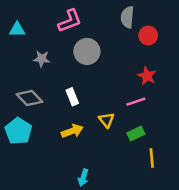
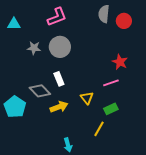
red circle: (148, 36) -> (124, 21), moved
gray circle: (87, 51) -> (60, 47), moved
gray diamond: (29, 98) -> (40, 91), moved
yellow line: (152, 158) -> (99, 129), moved, turned 35
cyan arrow: (83, 178) -> (68, 145), turned -32

